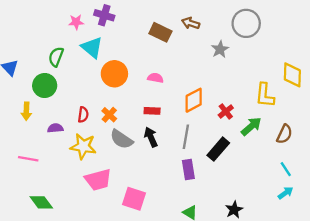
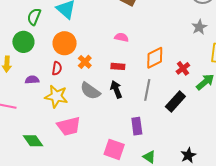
gray star: (220, 49) -> (199, 27), moved
orange circle: (114, 74) -> (65, 43), moved
orange cross: (109, 115) -> (85, 62), moved
purple rectangle: (188, 170) -> (137, 126), moved
pink square: (134, 199) -> (114, 149), moved
green diamond: (41, 202) -> (33, 141), moved

